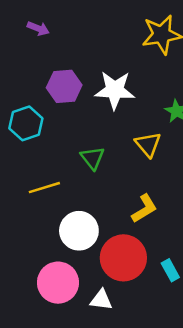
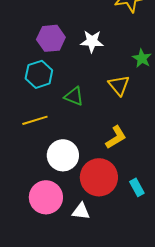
white star: (115, 90) -> (92, 41), size x0.7
cyan hexagon: (26, 123) -> (39, 74), moved
green triangle: (93, 158) -> (74, 96), turned -30

